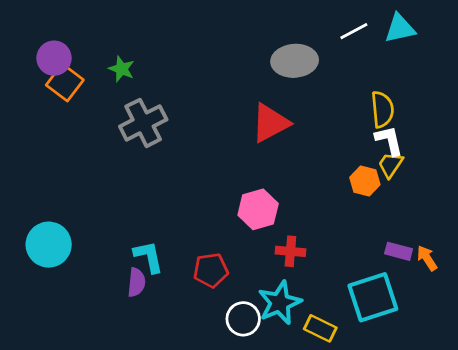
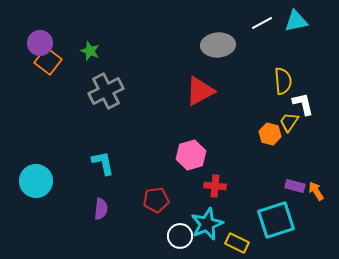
white L-shape: (389, 141) -> (303, 104), moved
cyan L-shape: (149, 257) -> (103, 163), moved

